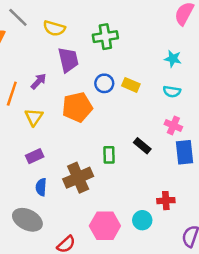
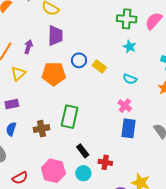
green cross: (105, 37) -> (127, 19), moved
cyan star: (173, 59) -> (130, 47), moved
purple arrow: (38, 81) -> (28, 47), turned -40
black rectangle: (142, 146) -> (83, 151), moved
green rectangle: (109, 155) -> (70, 117), size x1.6
brown cross: (78, 178) -> (42, 129), size x0.7

